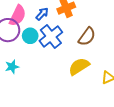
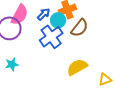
cyan circle: (30, 36) -> (58, 20), moved
brown semicircle: (87, 37) -> (80, 28), moved

